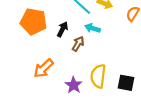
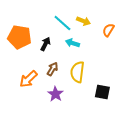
brown arrow: (78, 44) -> (52, 69), moved
yellow semicircle: (98, 76) -> (77, 72), moved

